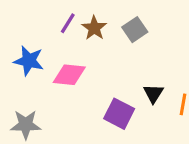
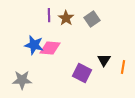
purple line: (68, 23) -> (49, 15), turned -32
blue star: (29, 61) -> (34, 45), moved

